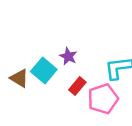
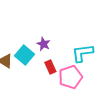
red rectangle: (77, 86) -> (50, 67), turned -64

